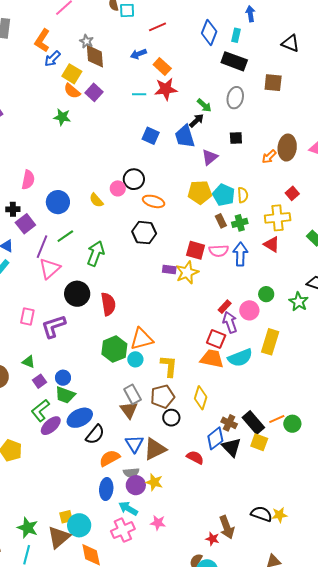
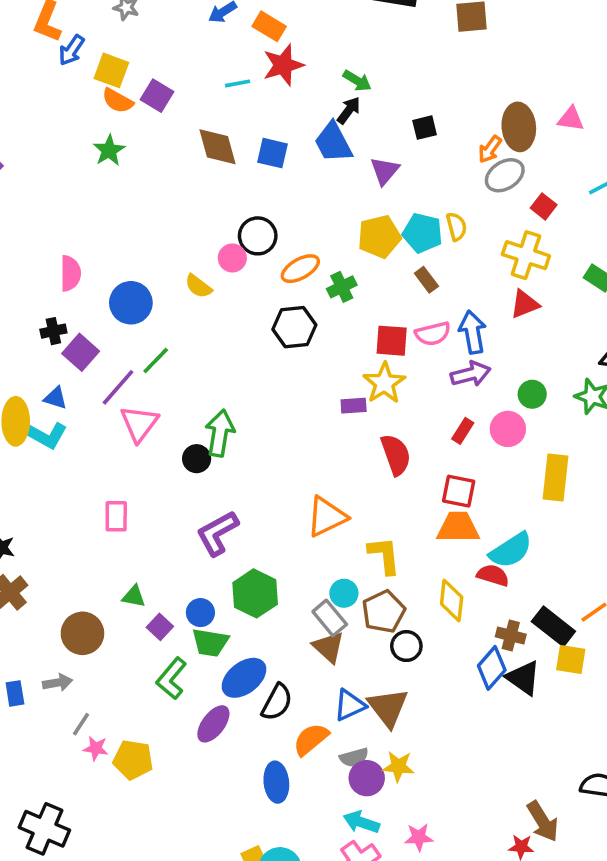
brown diamond: (95, 56) -> (218, 147), moved
gray ellipse: (235, 98) -> (505, 175), moved, turned 55
green star: (62, 117) -> (109, 150), turned -30
orange ellipse: (154, 201) -> (300, 269), turned -35
yellow cross: (278, 218) -> (526, 255), turned 35
green cross: (240, 223) -> (342, 287), moved
red triangle: (272, 244) -> (525, 304), turned -42
purple line: (42, 247) -> (118, 387), turned 30
green arrow: (96, 253) -> (220, 433), moved
purple rectangle: (169, 270) -> (354, 406), moved
black circle: (77, 294) -> (197, 459), size x0.6
red semicircle: (108, 304) -> (396, 455), moved
purple arrow: (230, 322) -> (471, 374), moved, turned 105
purple L-shape: (53, 326) -> (217, 533), moved
green hexagon: (114, 349) -> (255, 593), moved
cyan semicircle: (240, 358) -> (511, 550), moved
cyan circle: (135, 359) -> (344, 593), moved
purple ellipse: (51, 426) -> (213, 724), moved
blue triangle: (134, 444) -> (350, 705), turned 48
brown triangle: (155, 449) -> (388, 707), turned -30
red semicircle: (195, 457) -> (493, 575), moved
blue ellipse: (106, 489) -> (276, 782), moved

